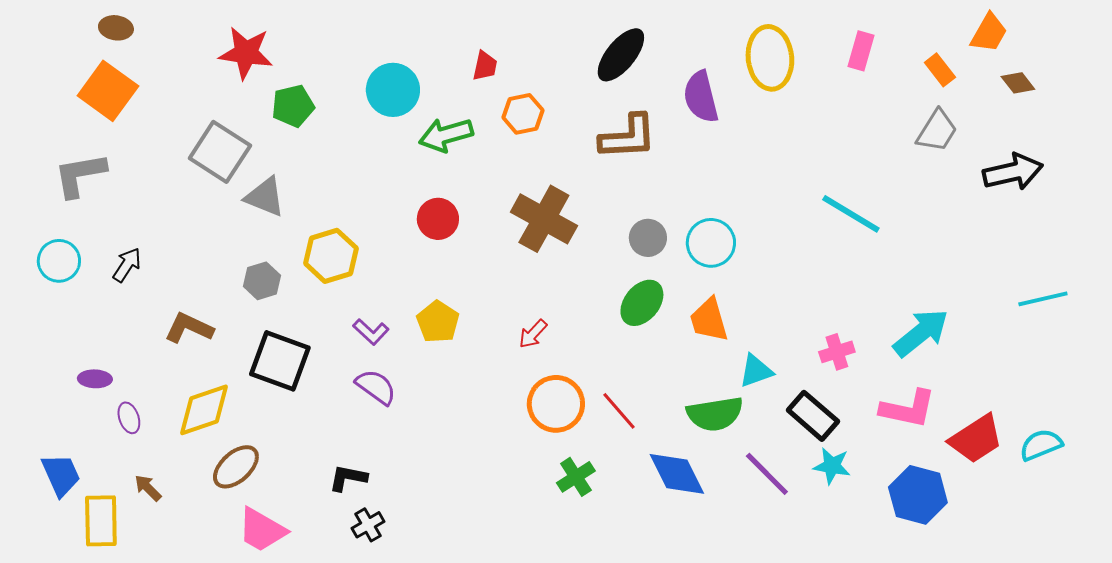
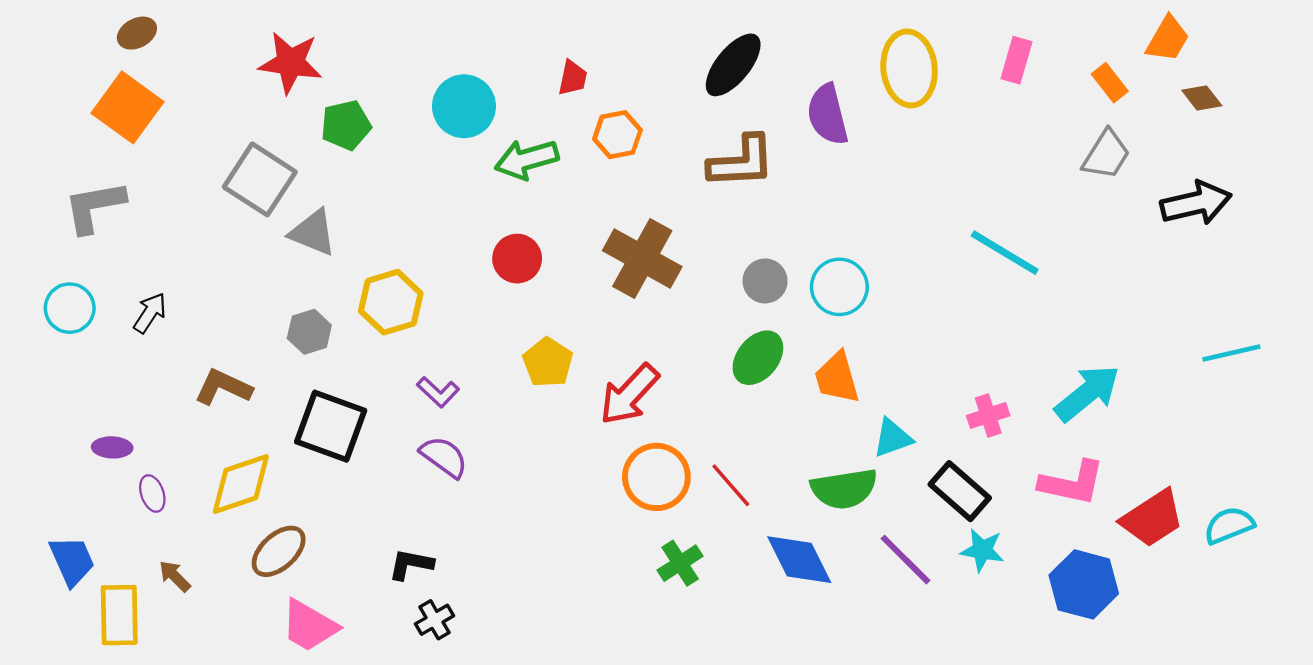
brown ellipse: (116, 28) -> (137, 33), turned -36
yellow pentagon: (438, 322) -> (548, 362), moved
red arrow: (533, 334) -> (629, 394), size x1.8

